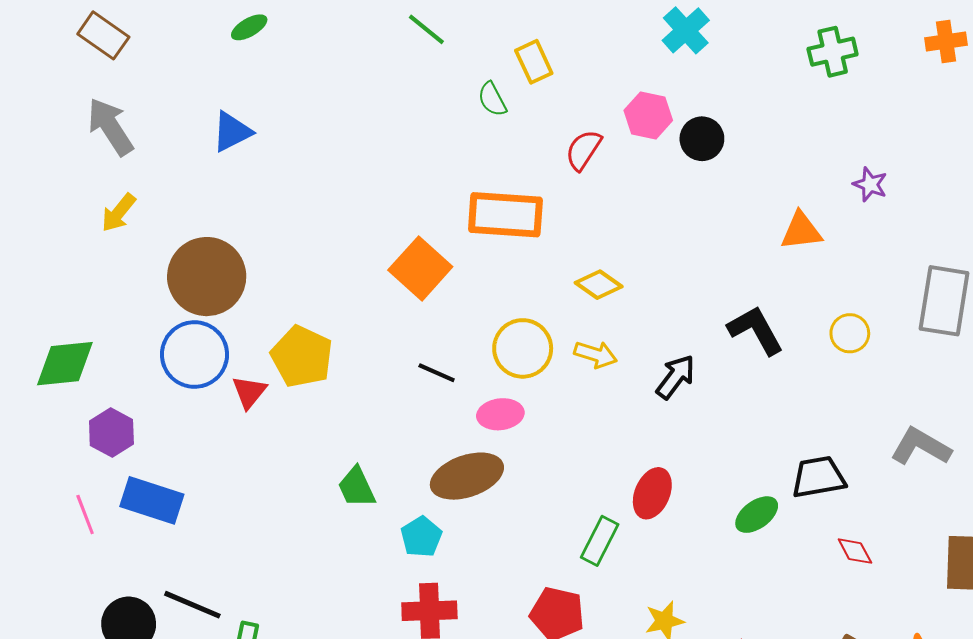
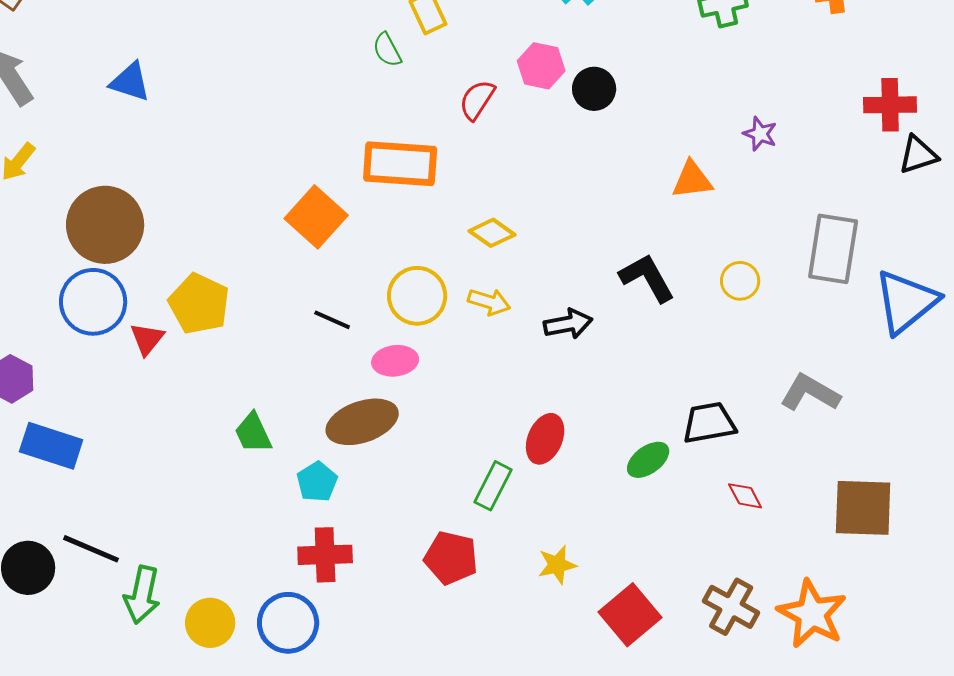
blue triangle: (232, 132) -> (130, 82), turned 45
black arrow: (676, 377) -> (568, 324), turned 42

